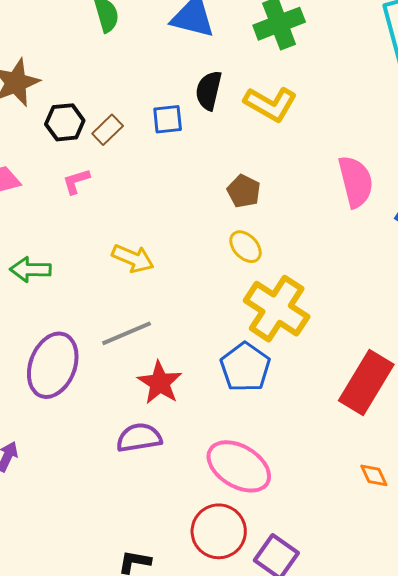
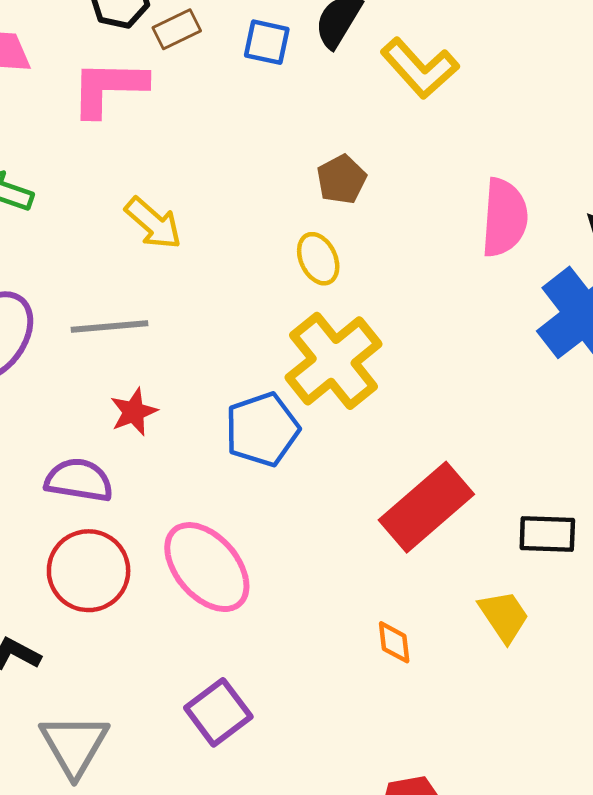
pink L-shape: (76, 181) -> (109, 88), size x1.8
red star: (160, 383) -> (134, 412), size x0.7
red circle: (219, 531) -> (89, 571), moved

